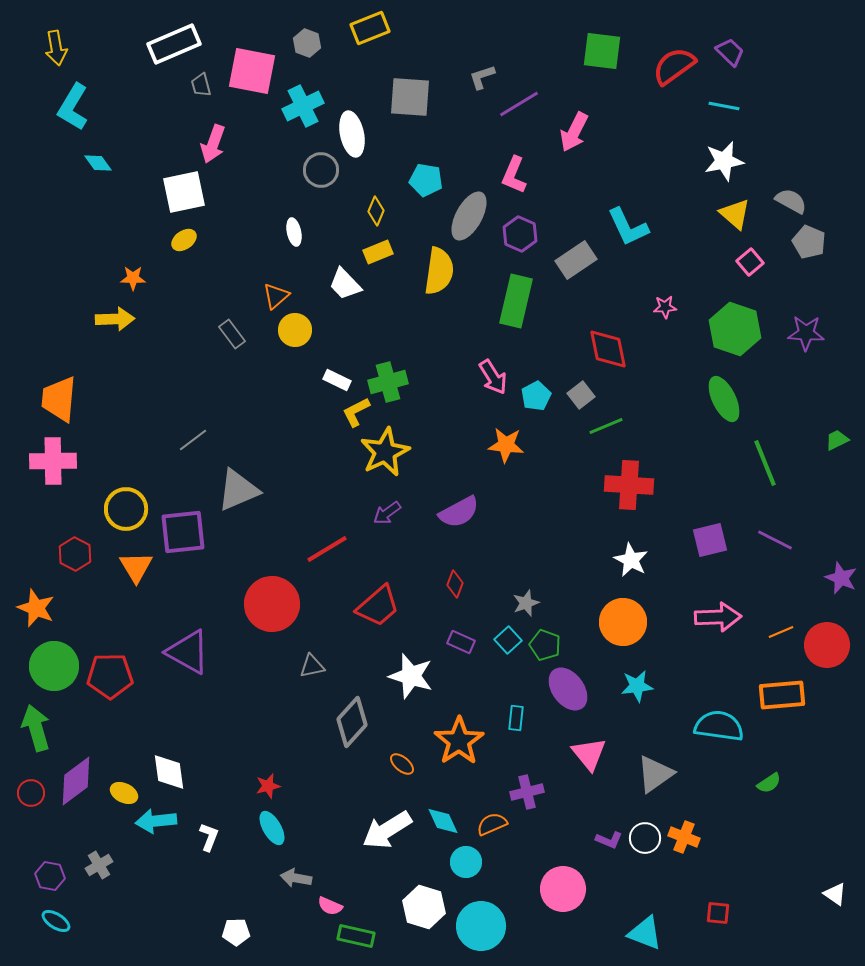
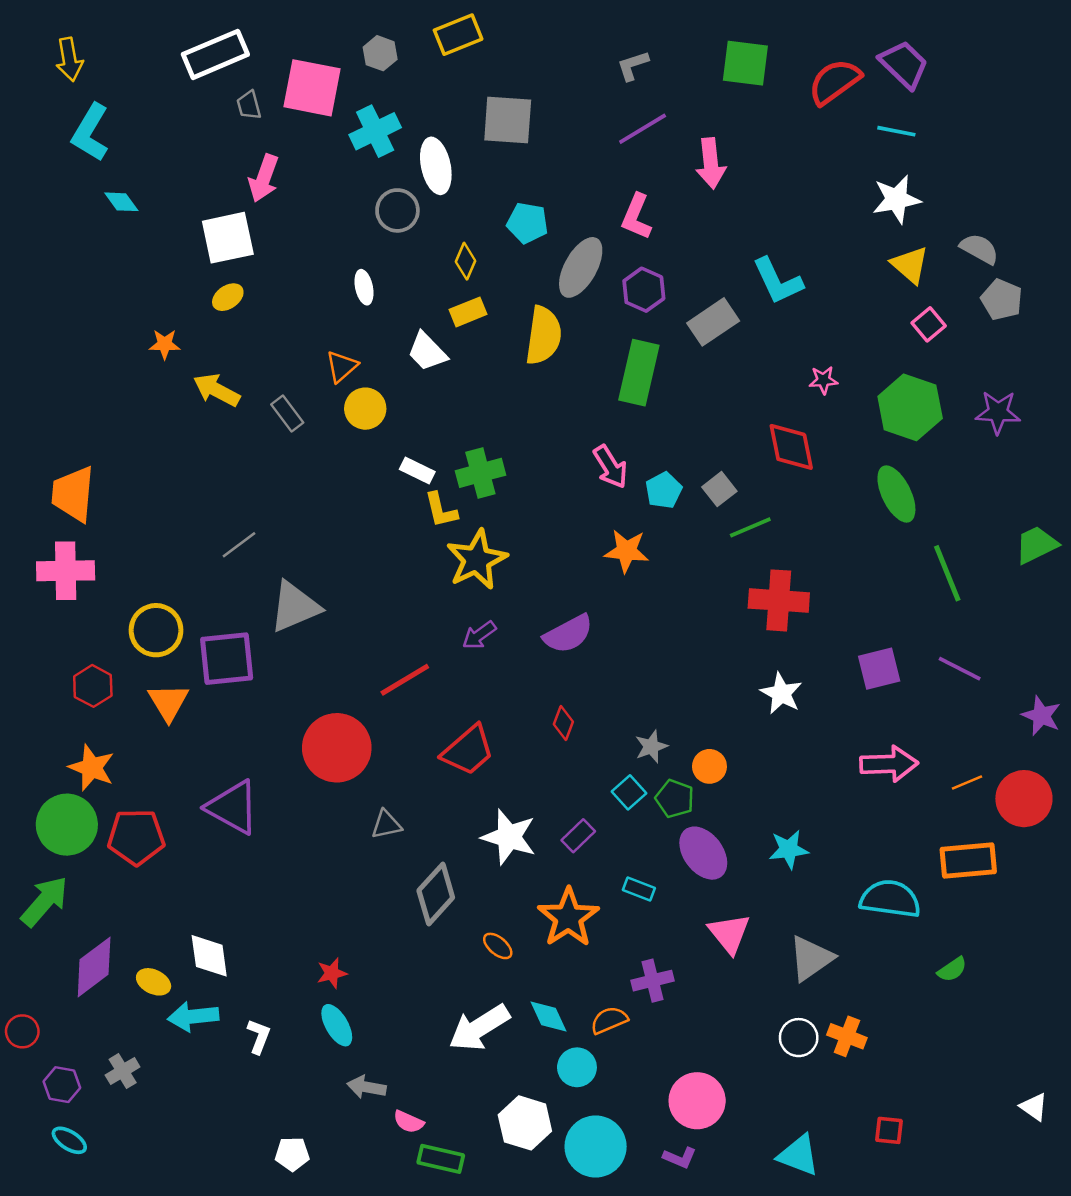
purple trapezoid: (730, 52) -> (904, 64), size x1.4
gray L-shape: (482, 77) -> (633, 66), moved
pink arrow: (574, 132) -> (711, 163), turned -33
yellow arrow: (115, 319) -> (217, 390), moved, turned -150
red diamond: (608, 349) -> (791, 447), moved
yellow L-shape: (356, 412) -> (441, 510), turned -76
green trapezoid: (837, 440) -> (1036, 545), size x1.5
orange star: (36, 608) -> (92, 768), moved
orange circle: (623, 622) -> (709, 766), moved, size x0.6
purple rectangle: (461, 642) -> (578, 836), moved, turned -68
cyan rectangle: (516, 718) -> (639, 889), turned -75
green arrow: (36, 728) -> (45, 901), turned 57
red circle: (31, 793) -> (22, 1031), moved
purple L-shape: (609, 840) -> (680, 1158), moved

